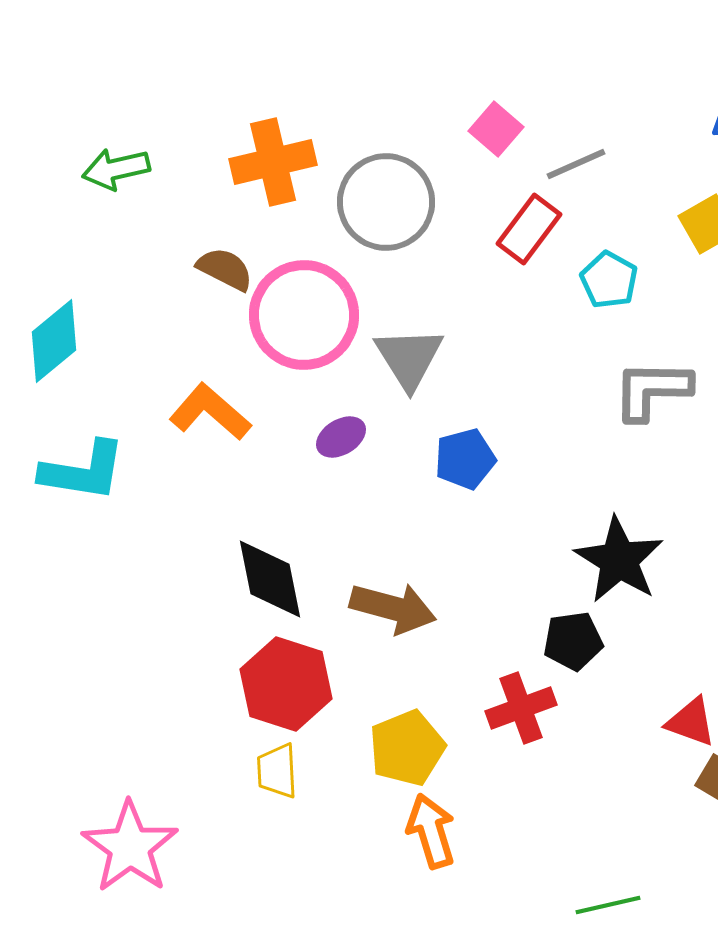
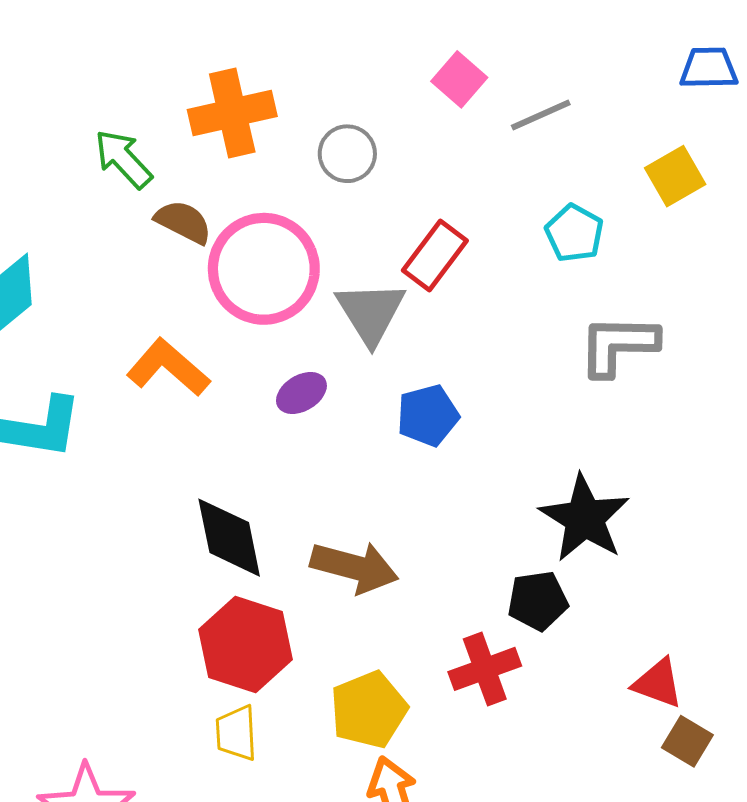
green arrow: (116, 169) -> (123, 159), moved, turned 60
gray circle: (386, 202) -> (347, 154), size x0.6
red rectangle: (529, 229) -> (435, 256), moved

